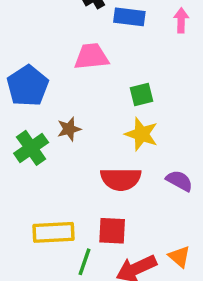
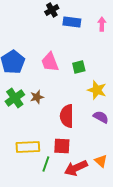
pink trapezoid: (91, 57) -> (50, 62), moved, turned -105
brown star: (69, 129) -> (37, 97), moved
yellow star: (141, 134) -> (97, 90), moved
red semicircle: (121, 179) -> (67, 116), turned 90

